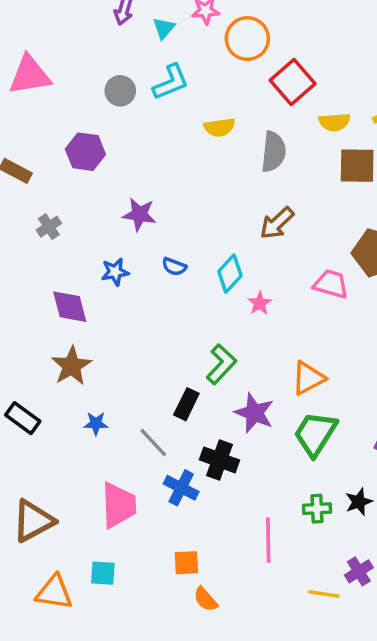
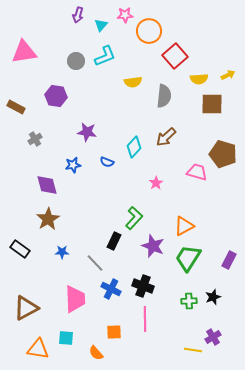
cyan diamond: (230, 274) -> (134, 147), moved
black cross: (219, 460) -> (143, 286), moved
pink line: (268, 540) -> (145, 319), moved
orange semicircle: (206, 599) -> (96, 353), moved

